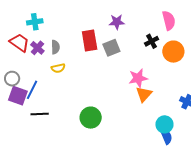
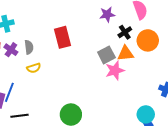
purple star: (117, 22) -> (107, 14), moved
gray square: (111, 48) -> (106, 55), moved
orange triangle: (144, 94) -> (126, 53), moved, turned 48

